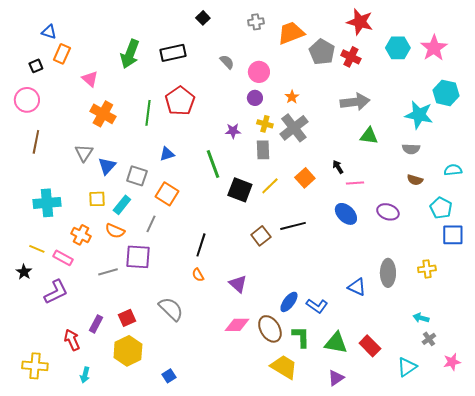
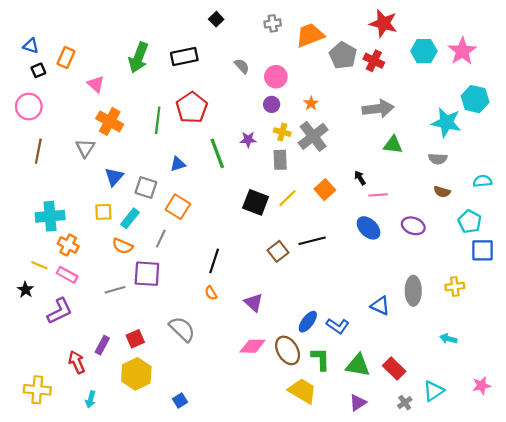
blue triangle: (49, 32) -> (31, 46), moved
gray triangle: (84, 153) -> (85, 148), moved
green line: (213, 164) -> (217, 153), moved
orange cross: (81, 235) -> (68, 245), moved
gray cross: (429, 339) -> (405, 403), moved

